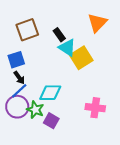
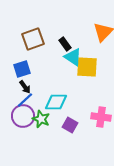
yellow square: (81, 58) -> (87, 67), turned 35
purple square: (51, 121) -> (70, 125), moved

